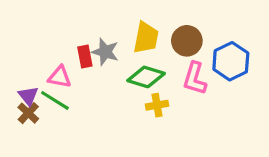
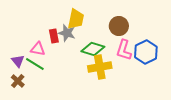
yellow trapezoid: (146, 38) -> (76, 19), moved
blue hexagon: (231, 61) -> (146, 52), moved
yellow cross: (157, 105) -> (100, 67), size x1.6
brown cross: (28, 113) -> (18, 81), moved

